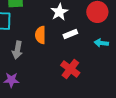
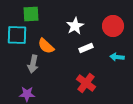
orange semicircle: (40, 35) -> (46, 46), moved, turned -48

